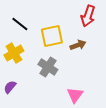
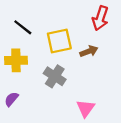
yellow cross: (14, 53) -> (16, 60), turned 30

